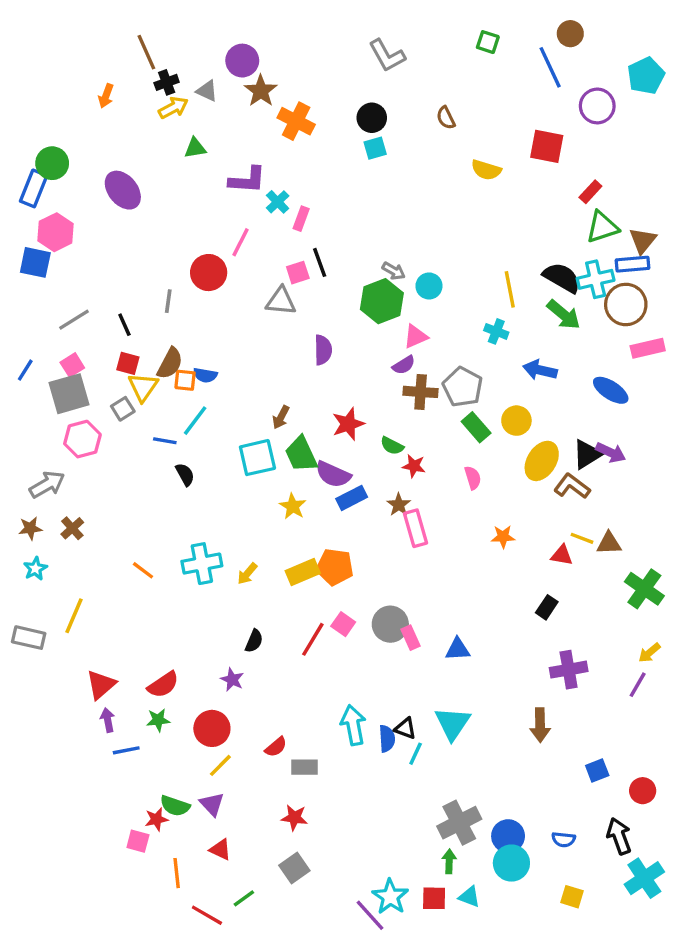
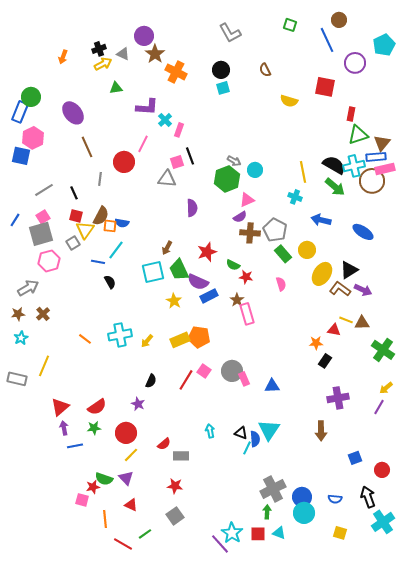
brown line: (146, 52) -> (87, 147), moved
red rectangle: (590, 192) -> (351, 114), turned -32
pink rectangle: (648, 348) -> (385, 169), moved
purple arrow: (611, 453) -> (363, 290), moved
orange star: (503, 537) -> (316, 343), moved
cyan arrow: (353, 725) -> (210, 431), size x0.6
blue semicircle: (387, 739) -> (255, 439), moved

